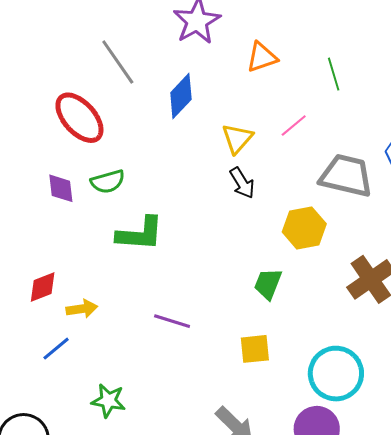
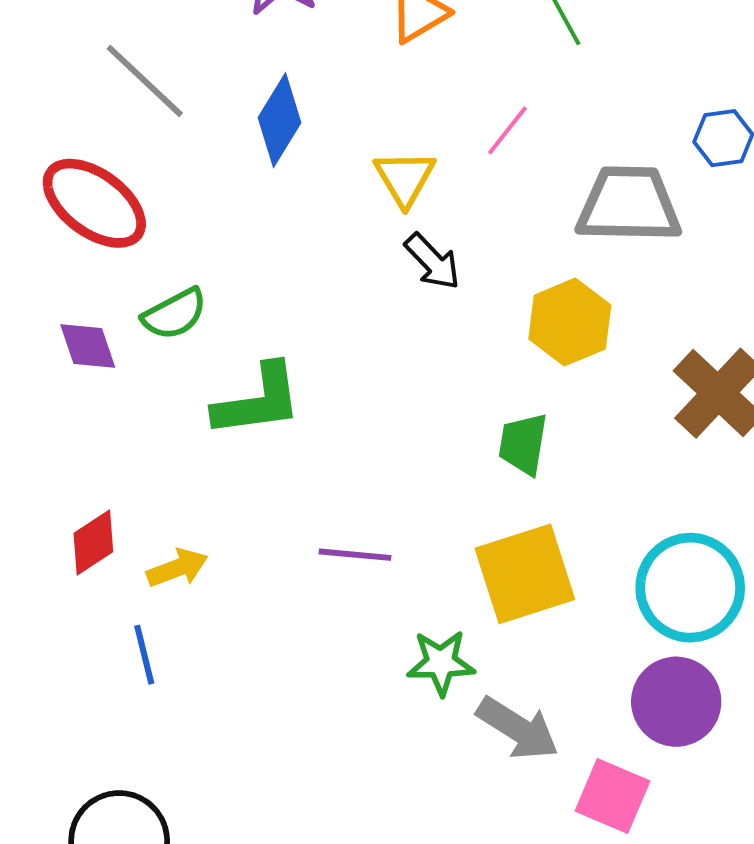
blue line: (56, 349) -> (144, 655), turned -52
yellow square: (255, 349) -> (525, 574), size x1.6
green star: (108, 401) -> (441, 663), moved

